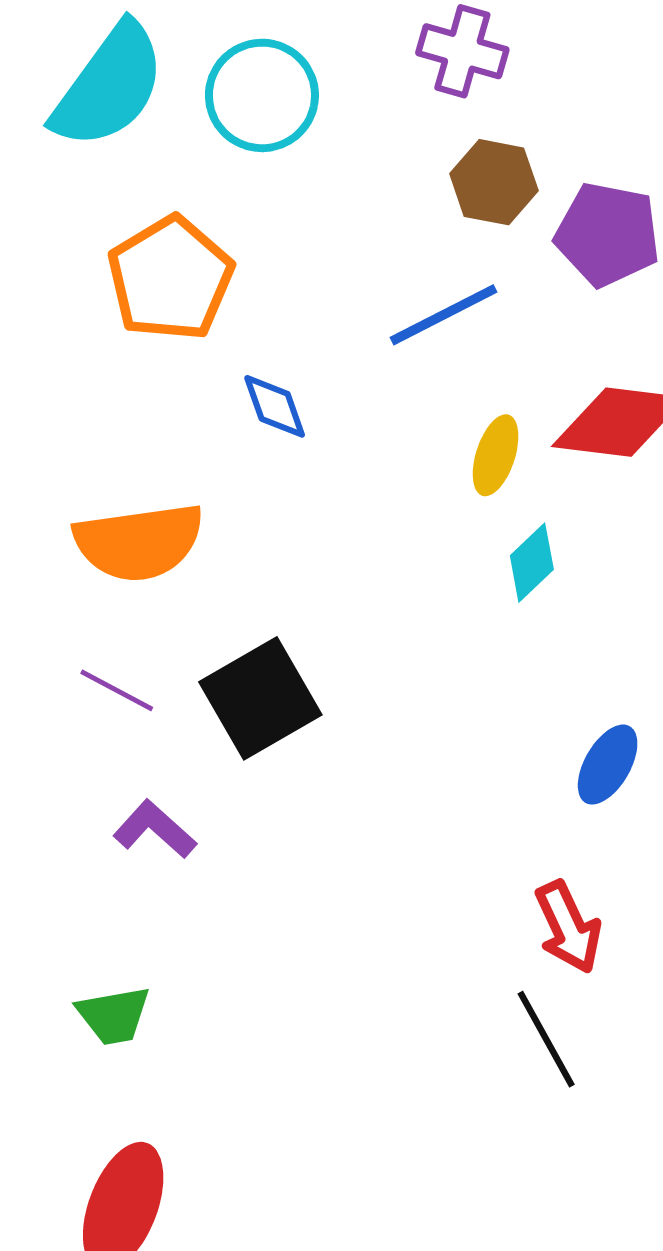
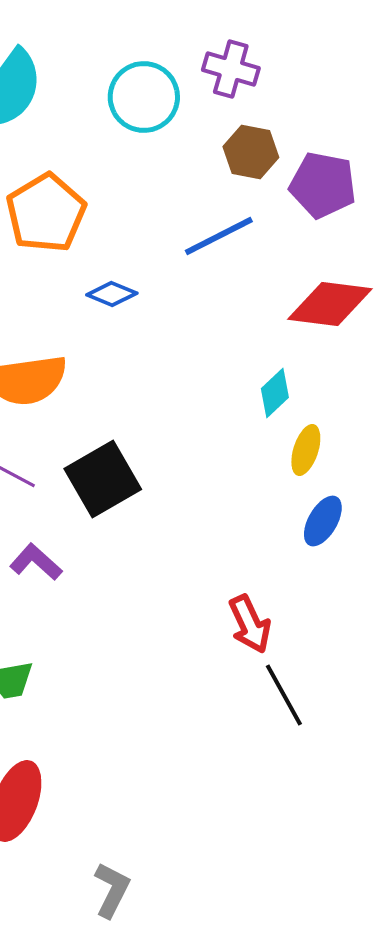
cyan circle: (262, 95) -> (144, 97), moved
blue diamond: (275, 406) -> (112, 294), turned -48
yellow ellipse: (496, 455) -> (306, 450), moved
red arrow: (568, 927) -> (250, 624), moved

